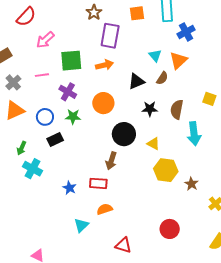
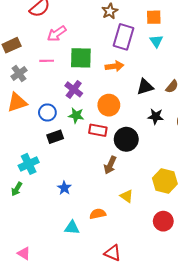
cyan triangle: (155, 55) -> (156, 41), moved
pink line: (42, 75) -> (47, 61), moved
yellow triangle: (153, 144) -> (127, 196), moved
green arrow: (21, 148) -> (17, 189), moved
cyan cross: (32, 169) -> (29, 164), turned 30
red rectangle: (98, 183) -> (98, 130), moved
cyan triangle: (81, 225) -> (72, 228), turned 42
red circle: (170, 229) -> (163, 221), moved

